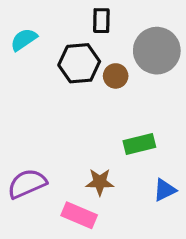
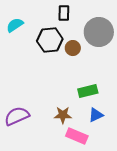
blue triangle: (165, 190) -> (96, 115), moved
pink rectangle: (79, 215) -> (77, 136), moved

